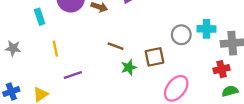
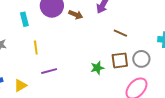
gray circle: (181, 35) -> (141, 59), moved
brown line: (116, 46) -> (120, 33), moved

